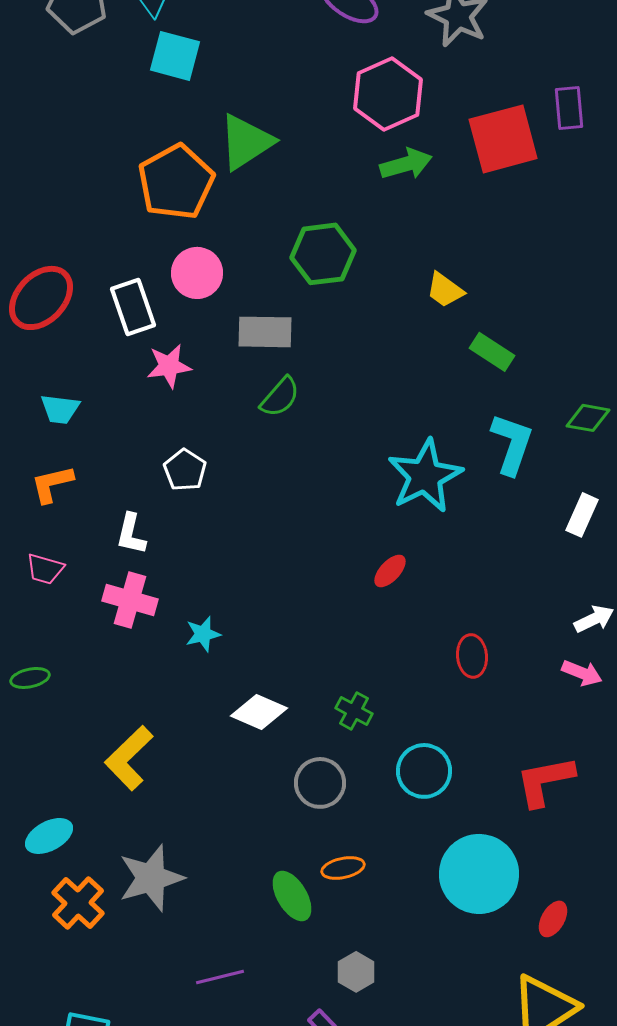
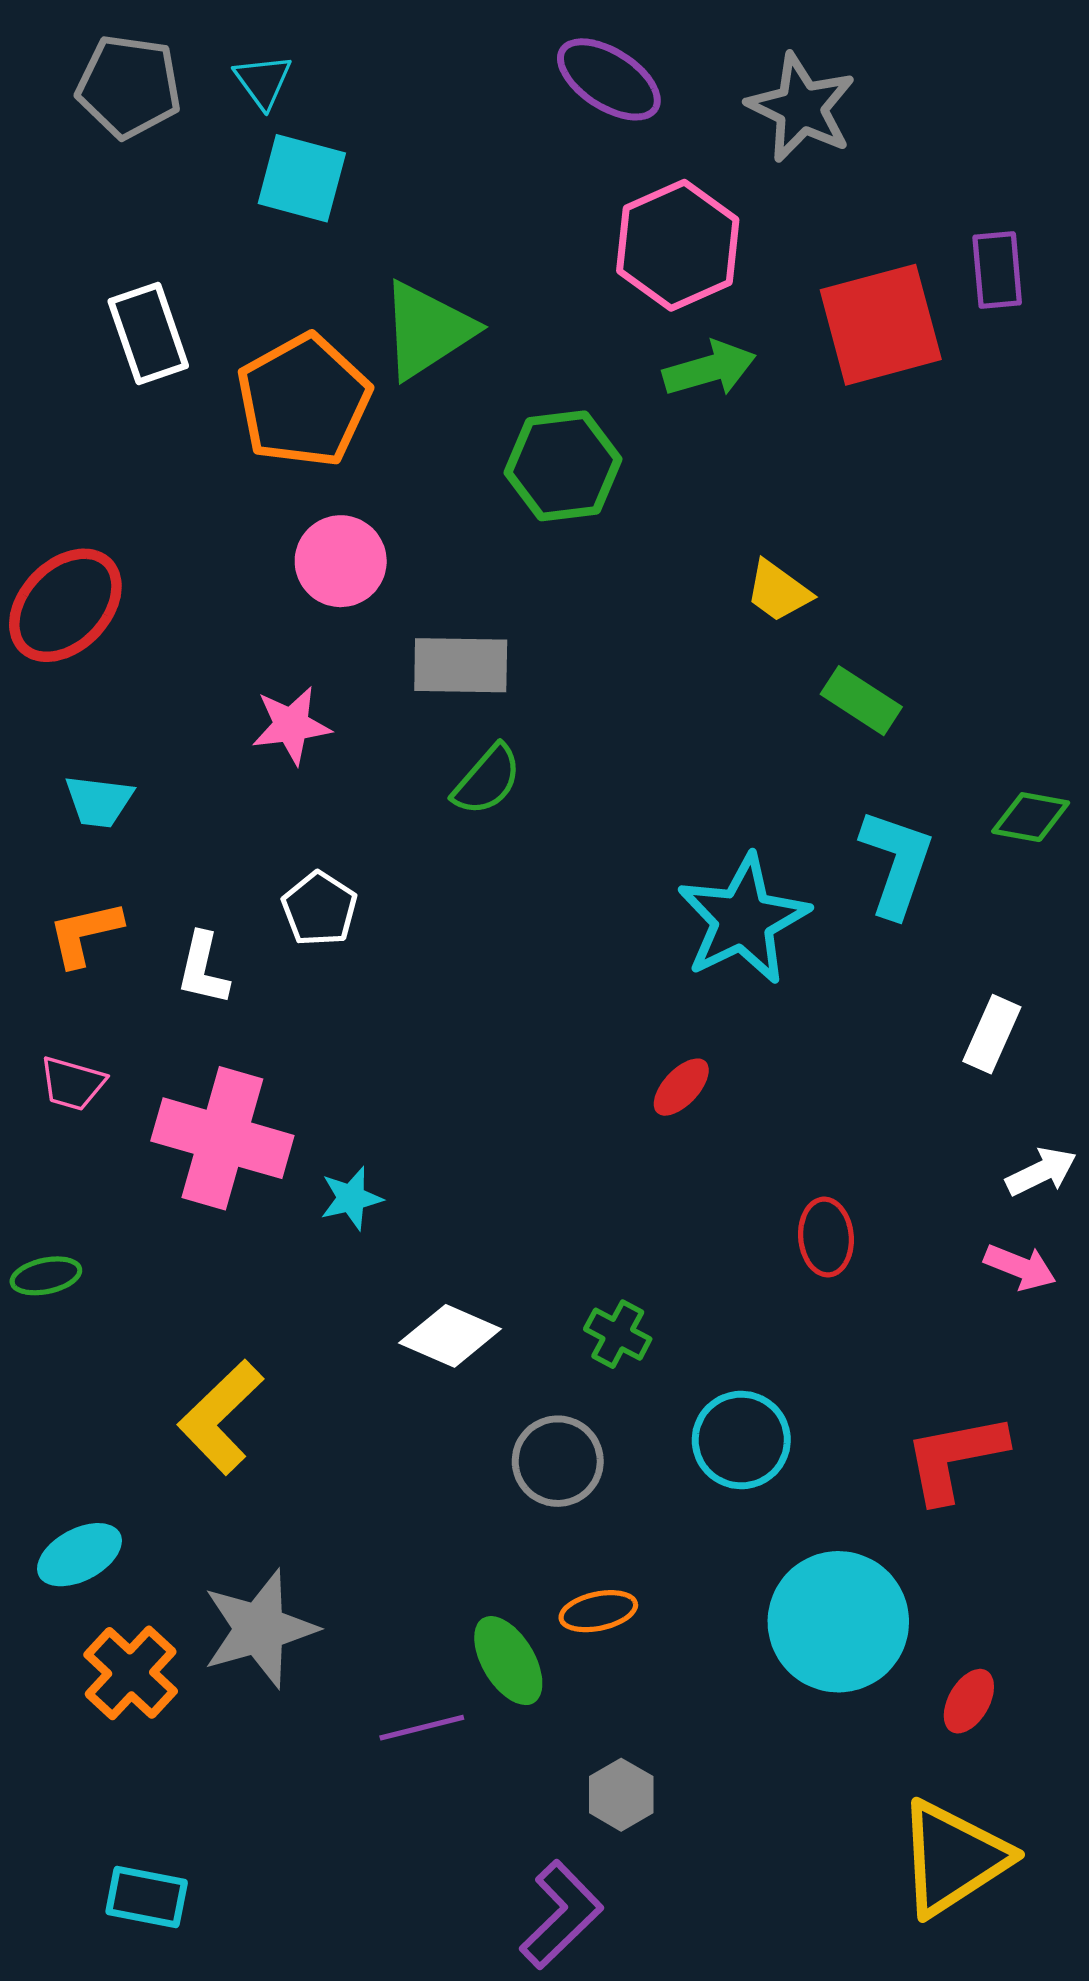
green hexagon: (323, 254) -> (563, 466), moved
white rectangle: (133, 307) -> (148, 334), moved
white rectangle: (582, 515) -> (992, 1034), moved
white L-shape: (131, 534) -> (203, 969), moved
pink cross: (130, 600) -> (222, 1138), size x1.4
purple line: (220, 977) -> (422, 1728), moved

